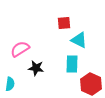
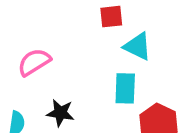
black star: (36, 68) -> (60, 113), moved

